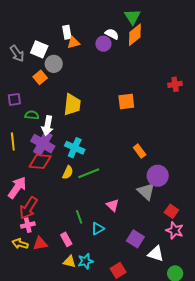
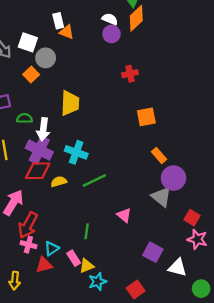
orange triangle: (73, 43) -> (67, 32), turned 40
purple circle: (103, 44) -> (112, 34), moved
red cross: (175, 84) -> (130, 74), moved
orange square: (126, 102) -> (146, 117), moved
orange rectangle: (140, 151) -> (159, 155), moved
yellow semicircle: (68, 172) -> (59, 182), moved, turned -128
green line: (79, 217) -> (87, 231), turned 32
pink cross: (28, 225) -> (28, 245), turned 32
cyan triangle: (98, 229) -> (52, 248), moved
yellow arrow: (20, 244) -> (15, 281), moved, turned -98
yellow triangle: (69, 262) -> (87, 266), moved, turned -32

